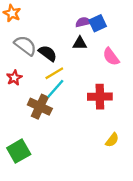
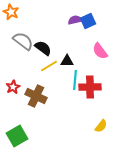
black triangle: (80, 43) -> (67, 61), moved
red star: (14, 78) -> (13, 87), moved
cyan line: (55, 89) -> (75, 80), moved, turned -36

